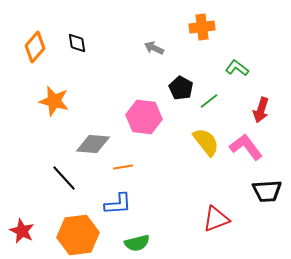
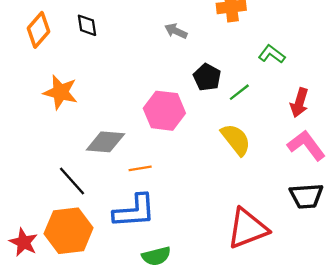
pink L-shape: (246, 147) -> (306, 145), moved
blue L-shape: (118, 204) -> (134, 211), size x1.4
red triangle: (216, 219) -> (247, 228), size x1.4
orange hexagon: (78, 235) -> (69, 231), moved

